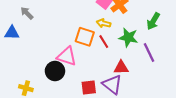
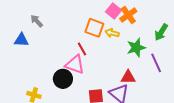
orange square: (85, 37) -> (94, 28), moved
green star: (128, 37) -> (136, 48), turned -30
red line: (104, 42) -> (82, 49), moved

